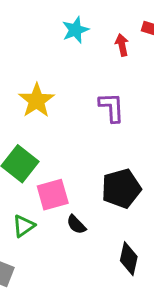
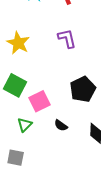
black semicircle: (76, 225) -> (61, 125), moved

